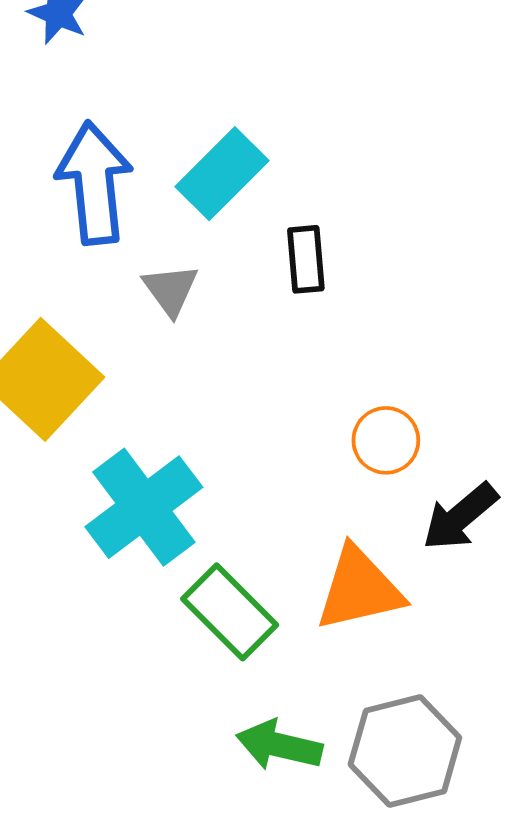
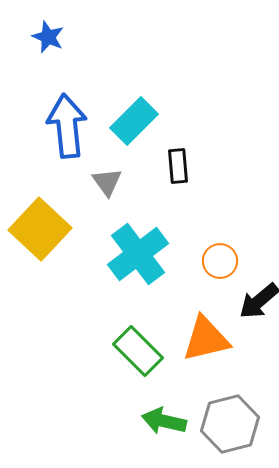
cyan cross: (144, 507) -> (138, 254), moved

